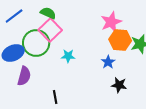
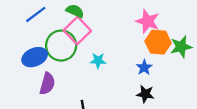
pink star: (111, 22) -> (148, 21), turned -30
black star: (119, 85) -> (145, 94), moved

